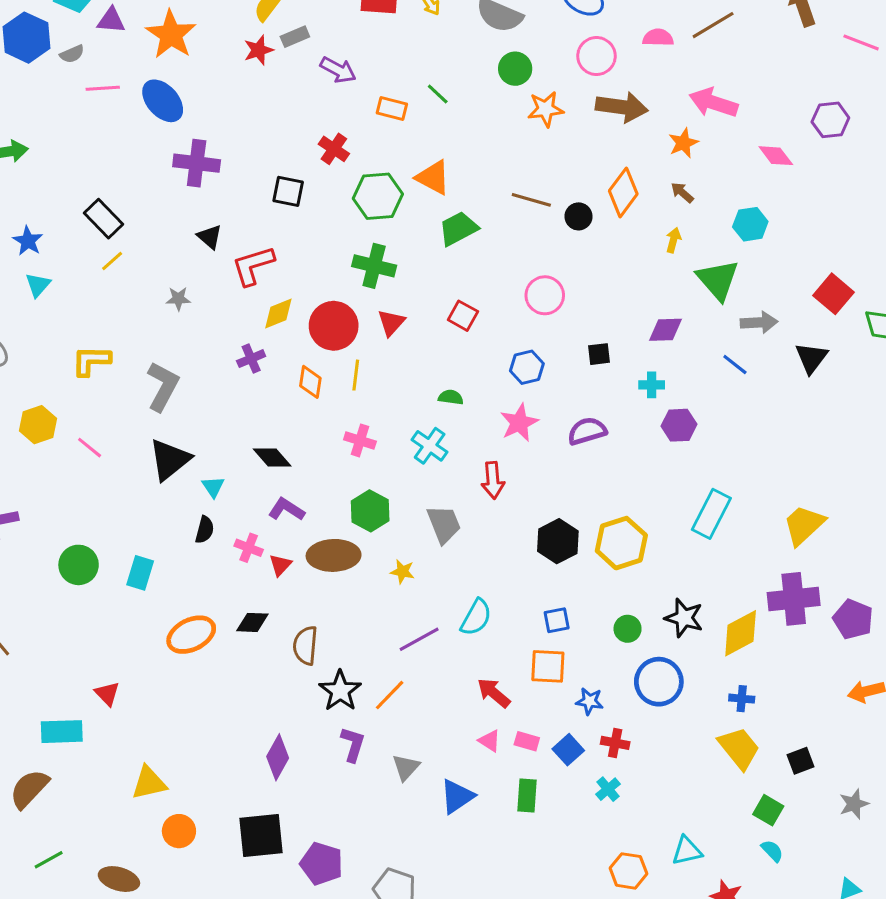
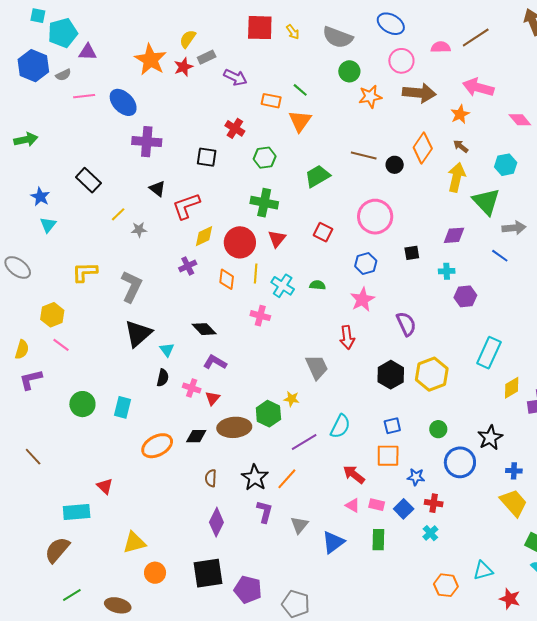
orange star: (171, 35) -> (150, 60), moved
orange triangle: (433, 178) -> (300, 121), moved, turned 40
green hexagon: (378, 196) -> (265, 158), size x0.7
yellow arrow: (673, 240) -> (456, 177), size x1.8
yellow line: (112, 261) -> (118, 214), moved
pink circle: (545, 295) -> (375, 217), size x1.4
purple semicircle: (587, 431) -> (406, 324), moved, turned 85
cyan cross: (430, 446) -> (283, 286), moved
pink line: (90, 448) -> (61, 345), moved
green hexagon: (370, 511) -> (268, 414), moved
brown ellipse: (334, 555) -> (234, 427), moved
black star: (684, 618) -> (490, 438), moved, turned 30
yellow diamond: (741, 633) -> (512, 388), moved, size x0.7
brown semicircle: (305, 645) -> (211, 478), moved, size x0.7

